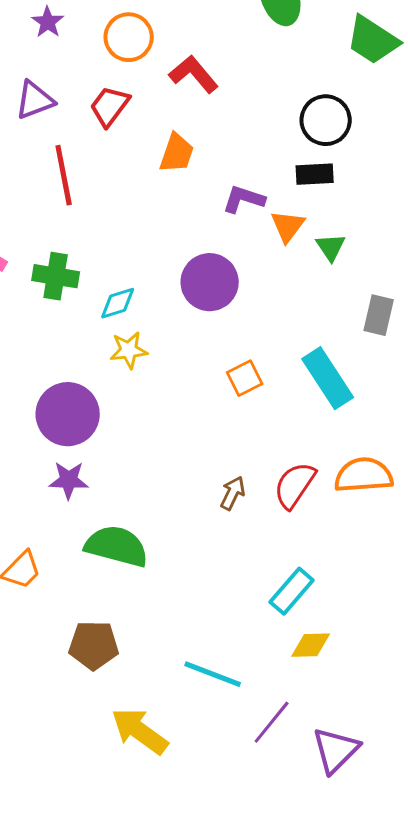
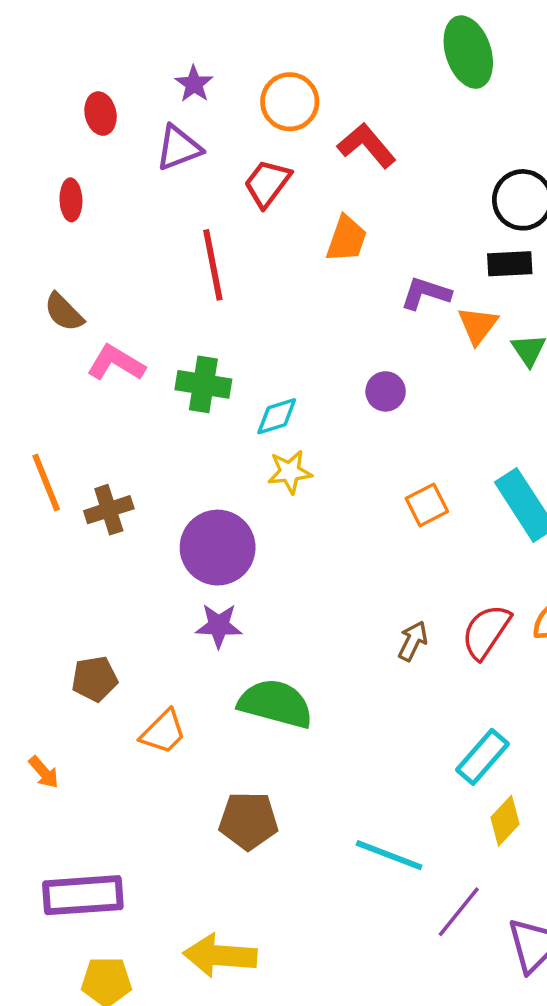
purple triangle: (35, 100) -> (179, 148), moved
purple circle: (210, 282) -> (386, 391), size x0.6
yellow diamond: (311, 645) -> (505, 821), turned -45
yellow arrow: (140, 731) -> (220, 956), moved, turned -32

